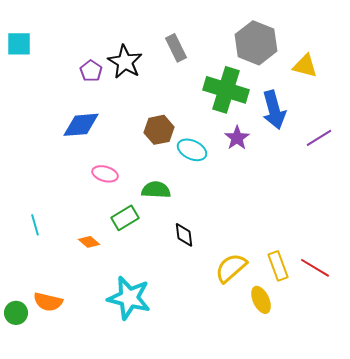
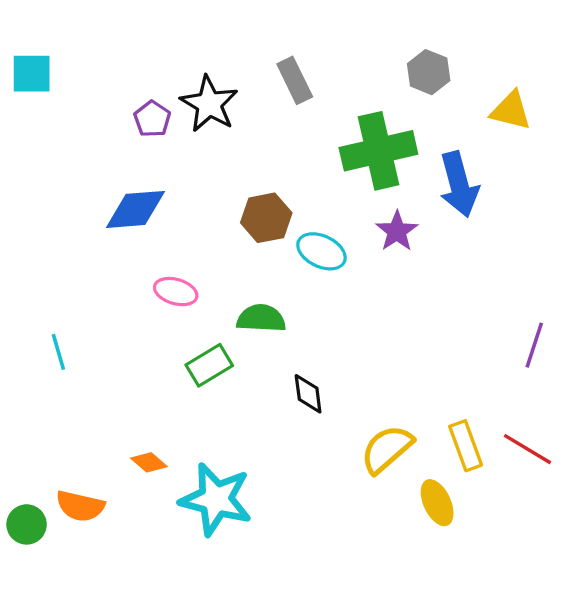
gray hexagon: (256, 43) -> (429, 72), size x0.6
green cross: (226, 90) -> (378, 151), turned -30
purple line: (319, 138) -> (534, 345), moved, turned -40
cyan line: (35, 225) -> (58, 352), moved
orange diamond: (89, 242) -> (149, 462), moved

